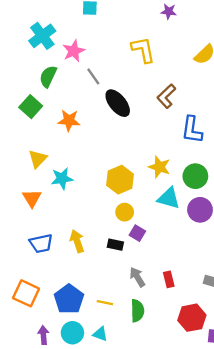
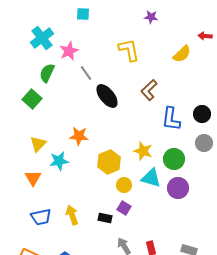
orange star: (69, 121) -> (79, 136), moved
yellow circle: (125, 212) -> (124, 185), moved

